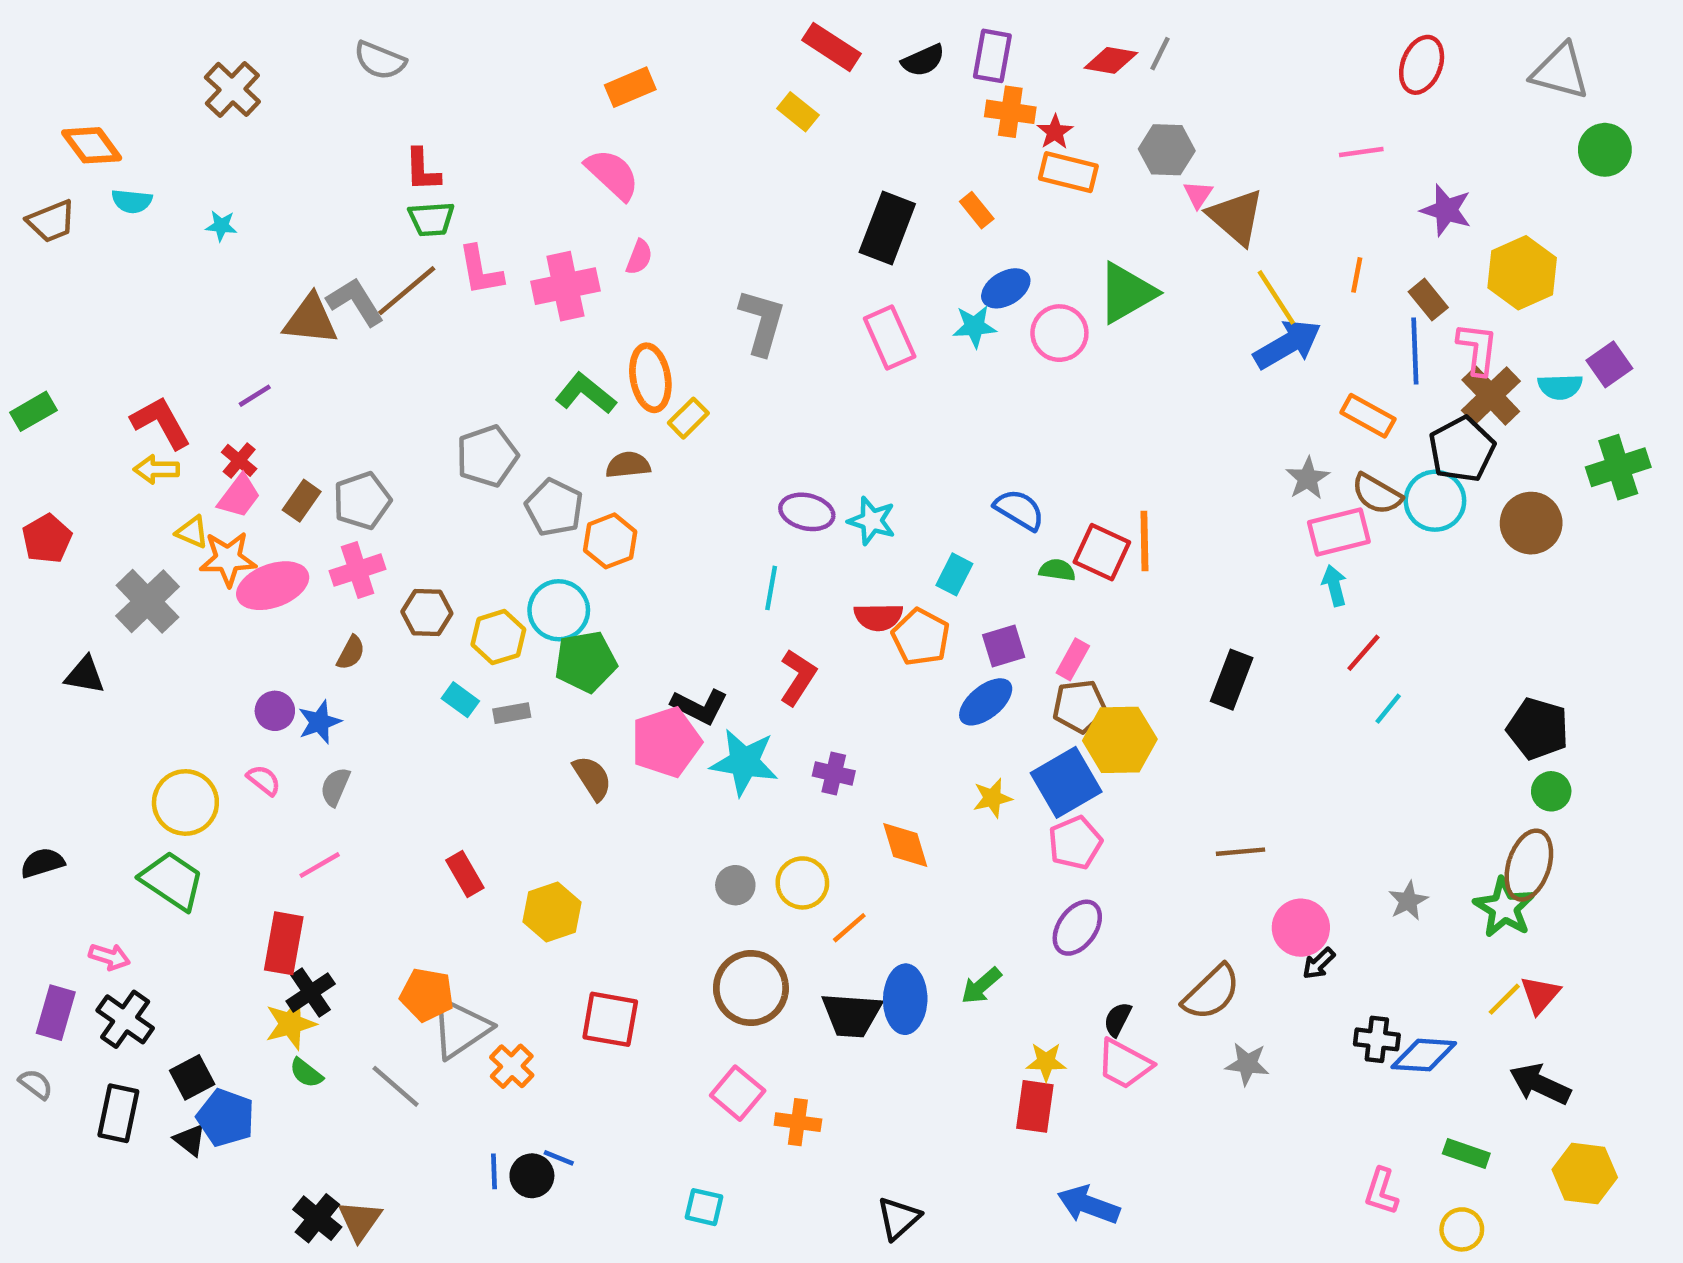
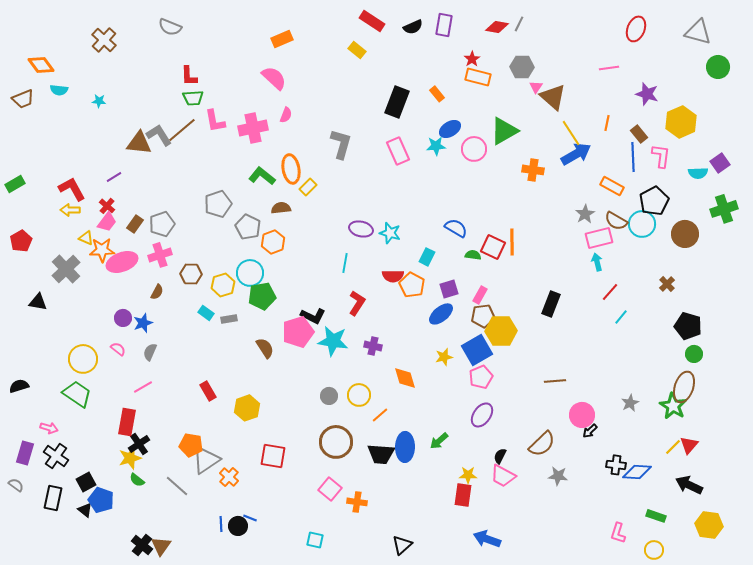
orange cross: (1010, 112) -> (533, 170), moved
brown cross: (1491, 396) -> (667, 284), moved, size x0.6

